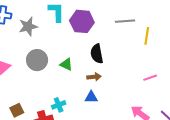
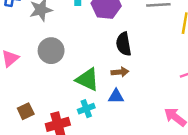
green triangle: (66, 64) -> (87, 79), moved, size x1.5
cyan cross: (59, 105) -> (86, 109), moved

